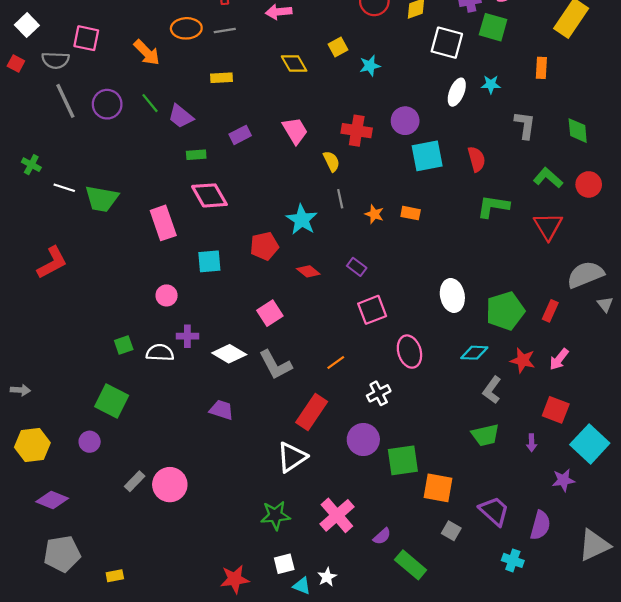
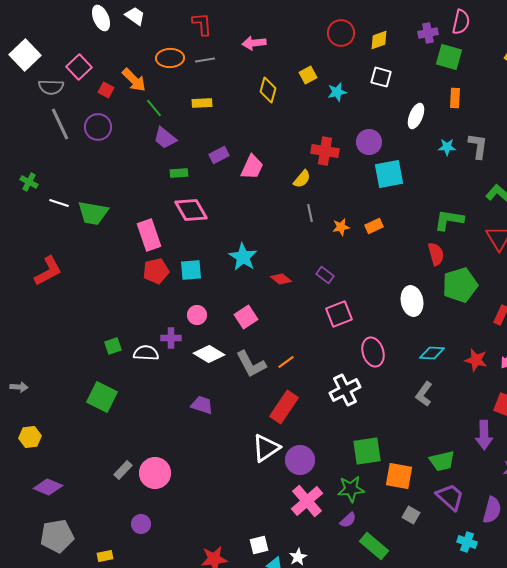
white square: (27, 25) -> (25, 55), size x1.4
pink square: (86, 38) -> (79, 67), turned 35
white square: (447, 43) -> (381, 77), moved, size x0.7
red square: (16, 64) -> (106, 90), moved
yellow diamond: (294, 64) -> (268, 90), turned 45
orange rectangle: (541, 68) -> (455, 98), moved
cyan star: (491, 84) -> (447, 147), moved
green line: (150, 103) -> (154, 108), moved
pink trapezoid: (295, 131) -> (252, 167), moved, turned 56
red semicircle: (477, 159) -> (436, 254), moved
yellow semicircle: (331, 161) -> (302, 179), turned 66
orange rectangle: (411, 213) -> (374, 226), turned -36
orange star: (374, 214) -> (341, 227), turned -30
cyan star: (302, 220) -> (243, 257), moved
red pentagon: (264, 246) -> (156, 271), moved
pink circle: (167, 295) -> (197, 315), moved
green pentagon: (505, 311) -> (460, 285), moved
orange line: (336, 363) -> (286, 362), moved
gray L-shape: (492, 390) -> (424, 394), moved
white cross: (379, 393) -> (345, 390), size x1.4
green trapezoid: (485, 435) -> (442, 461), moved
purple circle: (363, 440) -> (300, 460), moved
purple circle: (90, 442) -> (141, 524), moved
purple arrow: (532, 443) -> (484, 435), size x1.8
yellow hexagon: (32, 445) -> (30, 437), size x0.7
green star: (275, 515) -> (351, 489), moved

